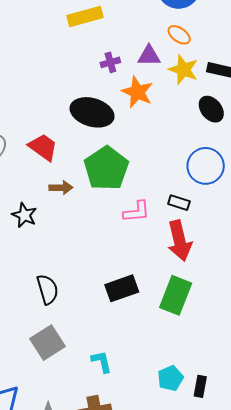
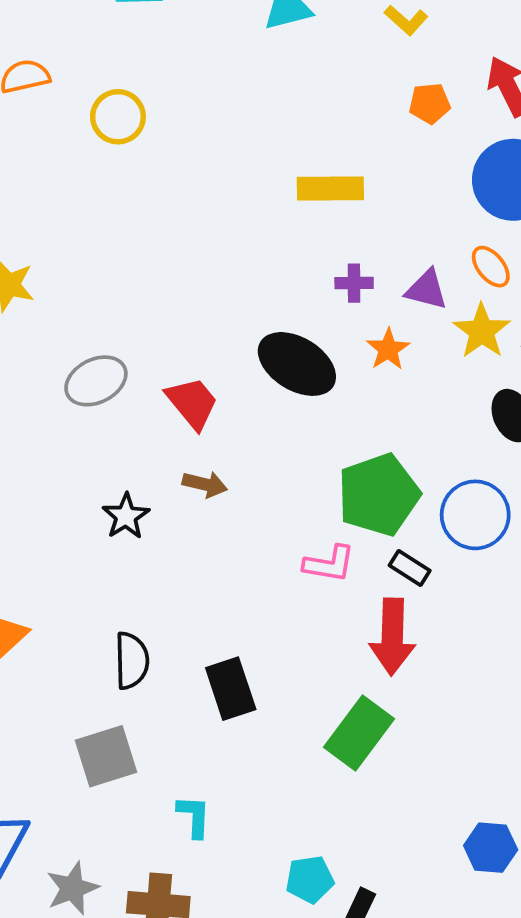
orange star: (137, 92) -> (388, 349), size x0.7
green pentagon: (106, 168) -> (379, 495), moved
black rectangle: (122, 288) -> (231, 689), moved, turned 76

